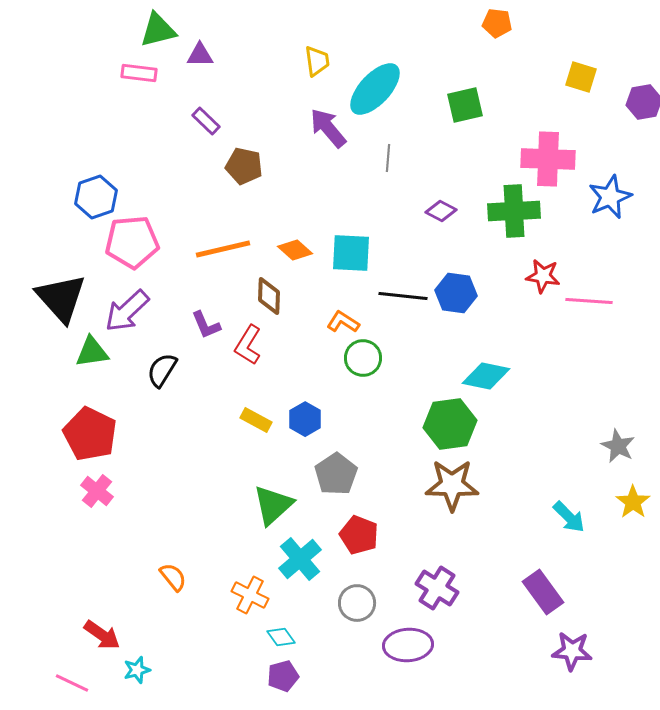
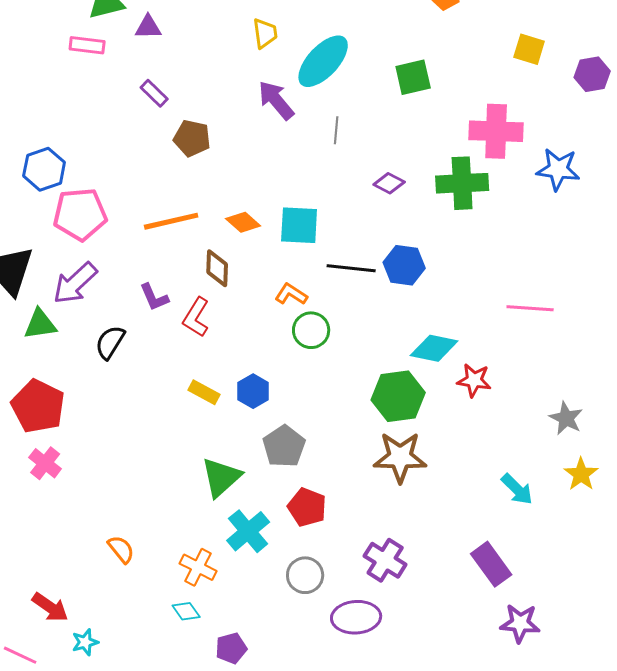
blue star: (610, 197) -> (558, 169), turned 30
red star: (543, 276) -> (474, 380), moved
pink line: (589, 301) -> (530, 308), moved
cyan diamond: (281, 637) -> (186, 611), moved

